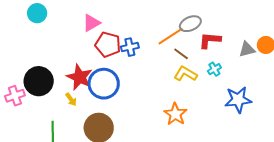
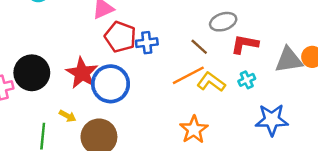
orange line: (171, 36) -> (188, 75), moved
gray triangle: (247, 49) -> (289, 60), size x1.4
brown line: (181, 54) -> (199, 47), moved
yellow arrow: (71, 99) -> (68, 116), moved, turned -32

